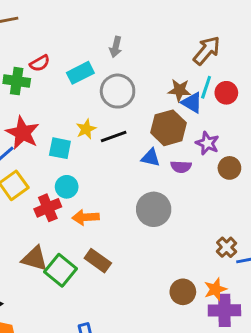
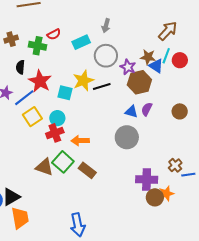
yellow star: (86, 129) -> (83, 81), size x1.5
purple star: (207, 143) -> (128, 67), moved
blue triangle: (151, 158) -> (131, 112), moved
purple semicircle: (181, 167) -> (147, 109), turned 112
cyan circle: (67, 187) -> (57, 118), moved
green square: (60, 270) -> (63, 162), moved
brown circle: (183, 292) -> (155, 197), moved
purple cross: (224, 310) -> (147, 179), moved

